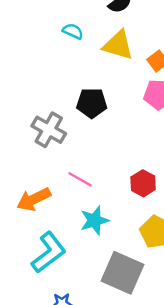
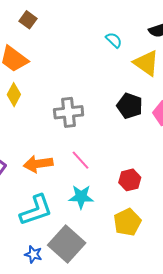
black pentagon: (92, 103) -> (130, 106), moved
gray cross: (49, 130) -> (69, 112), turned 36
gray square: (122, 273) -> (67, 244), moved

